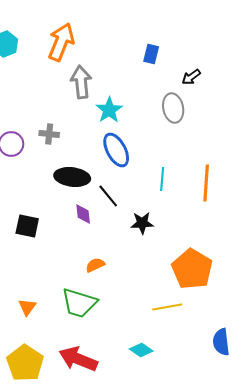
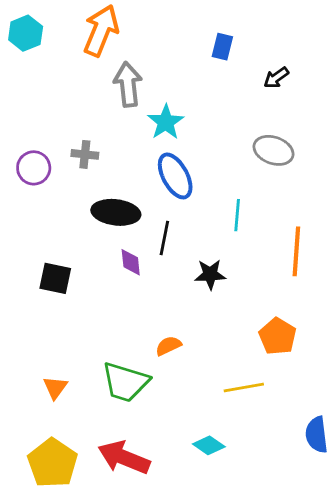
gray ellipse: (173, 108) -> (273, 150), moved, turned -60
orange line: (206, 183) -> (296, 251), moved
black line: (108, 196) -> (164, 238), turned 50
orange semicircle: (95, 265) -> (168, 346), moved
orange pentagon: (192, 269) -> (278, 336), size x0.7

